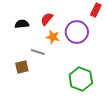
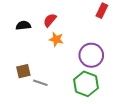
purple circle: (77, 32) -> (91, 55), moved
gray line: (38, 52) -> (40, 83), moved

